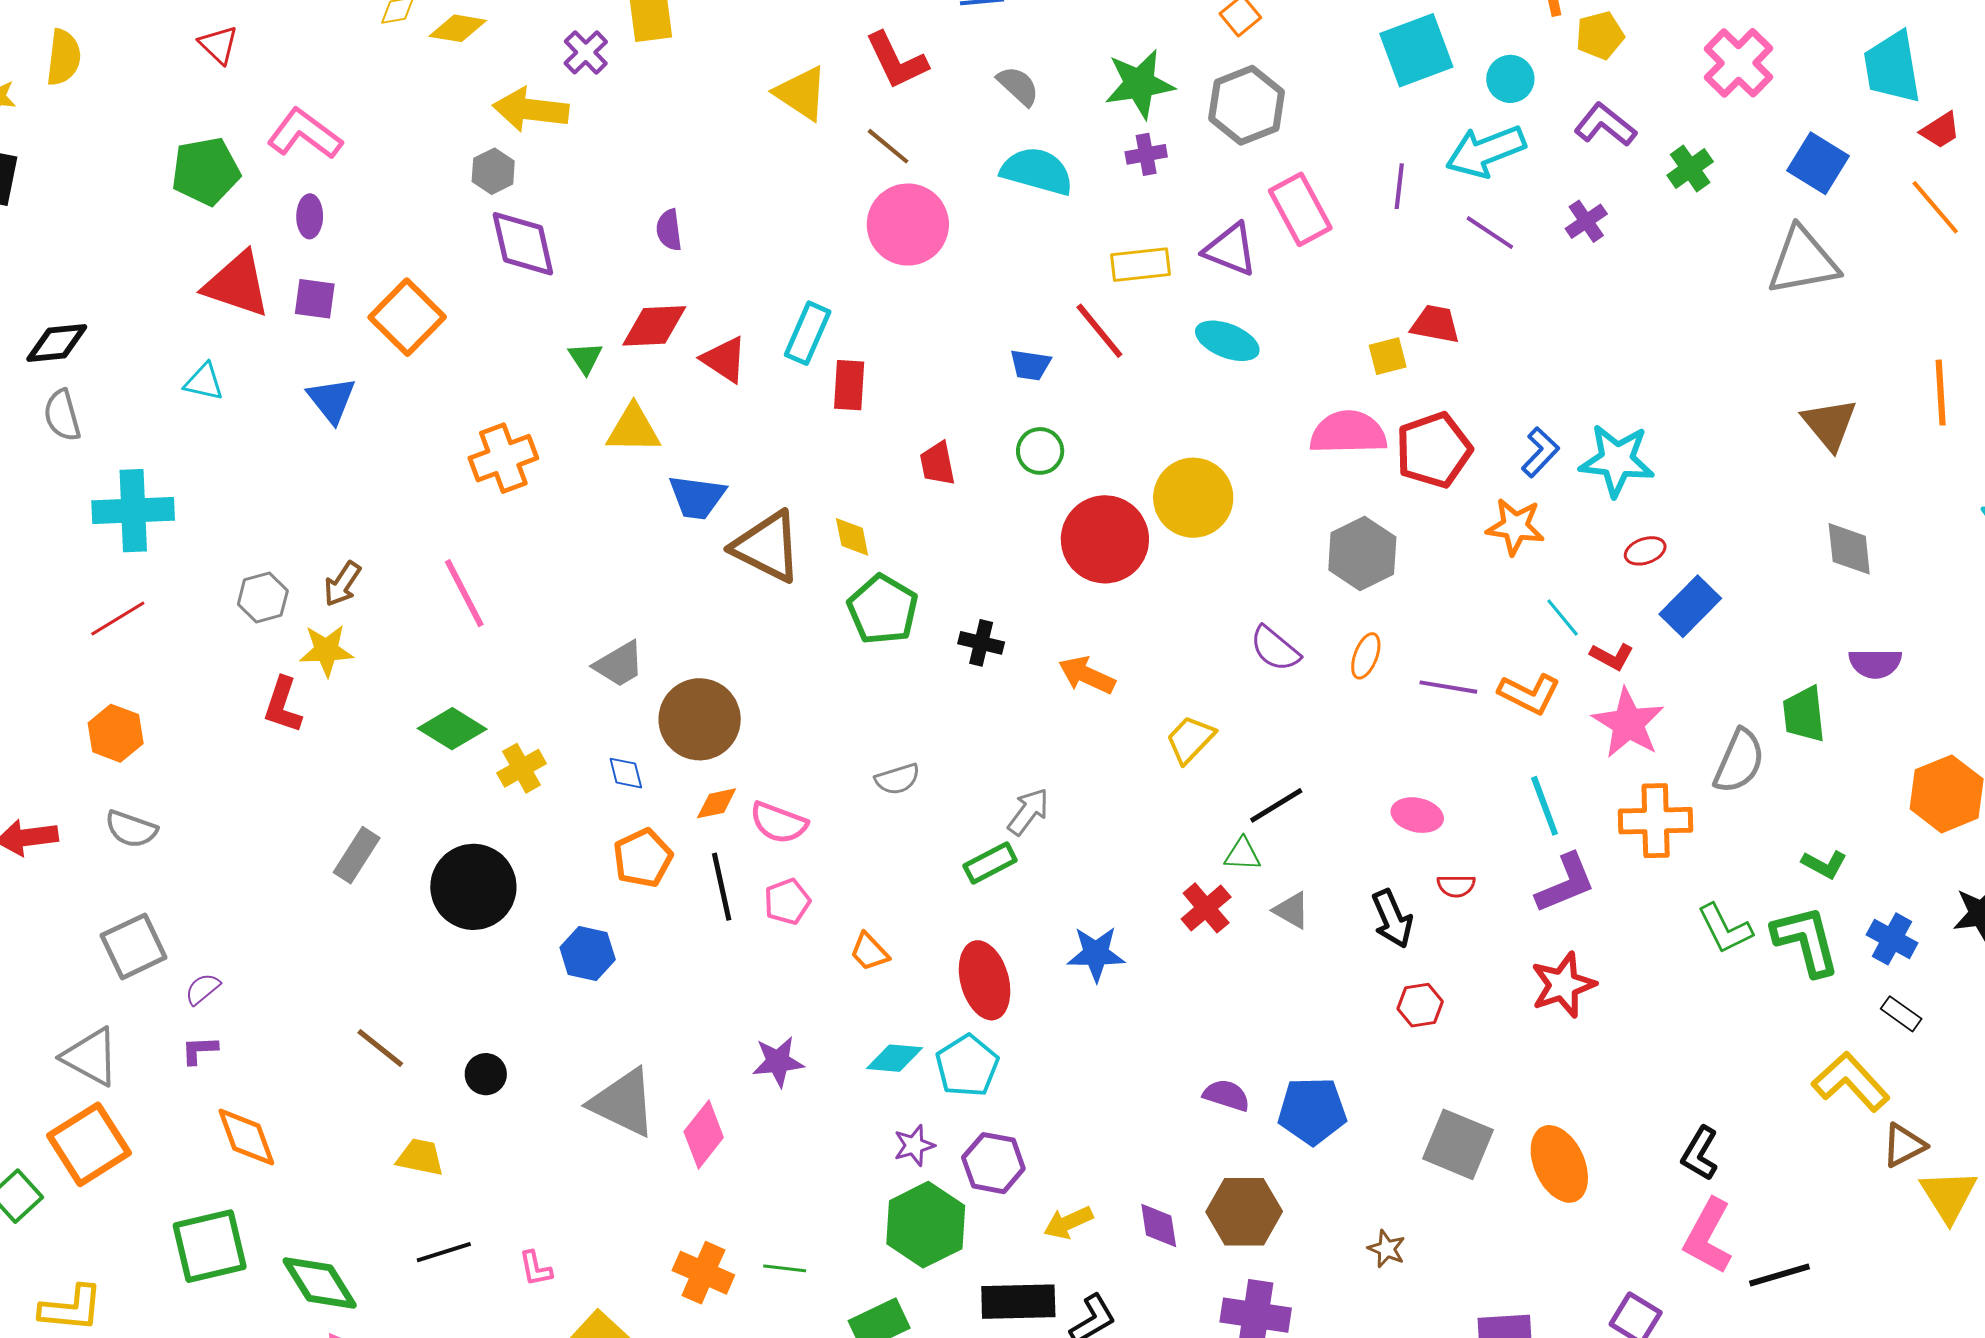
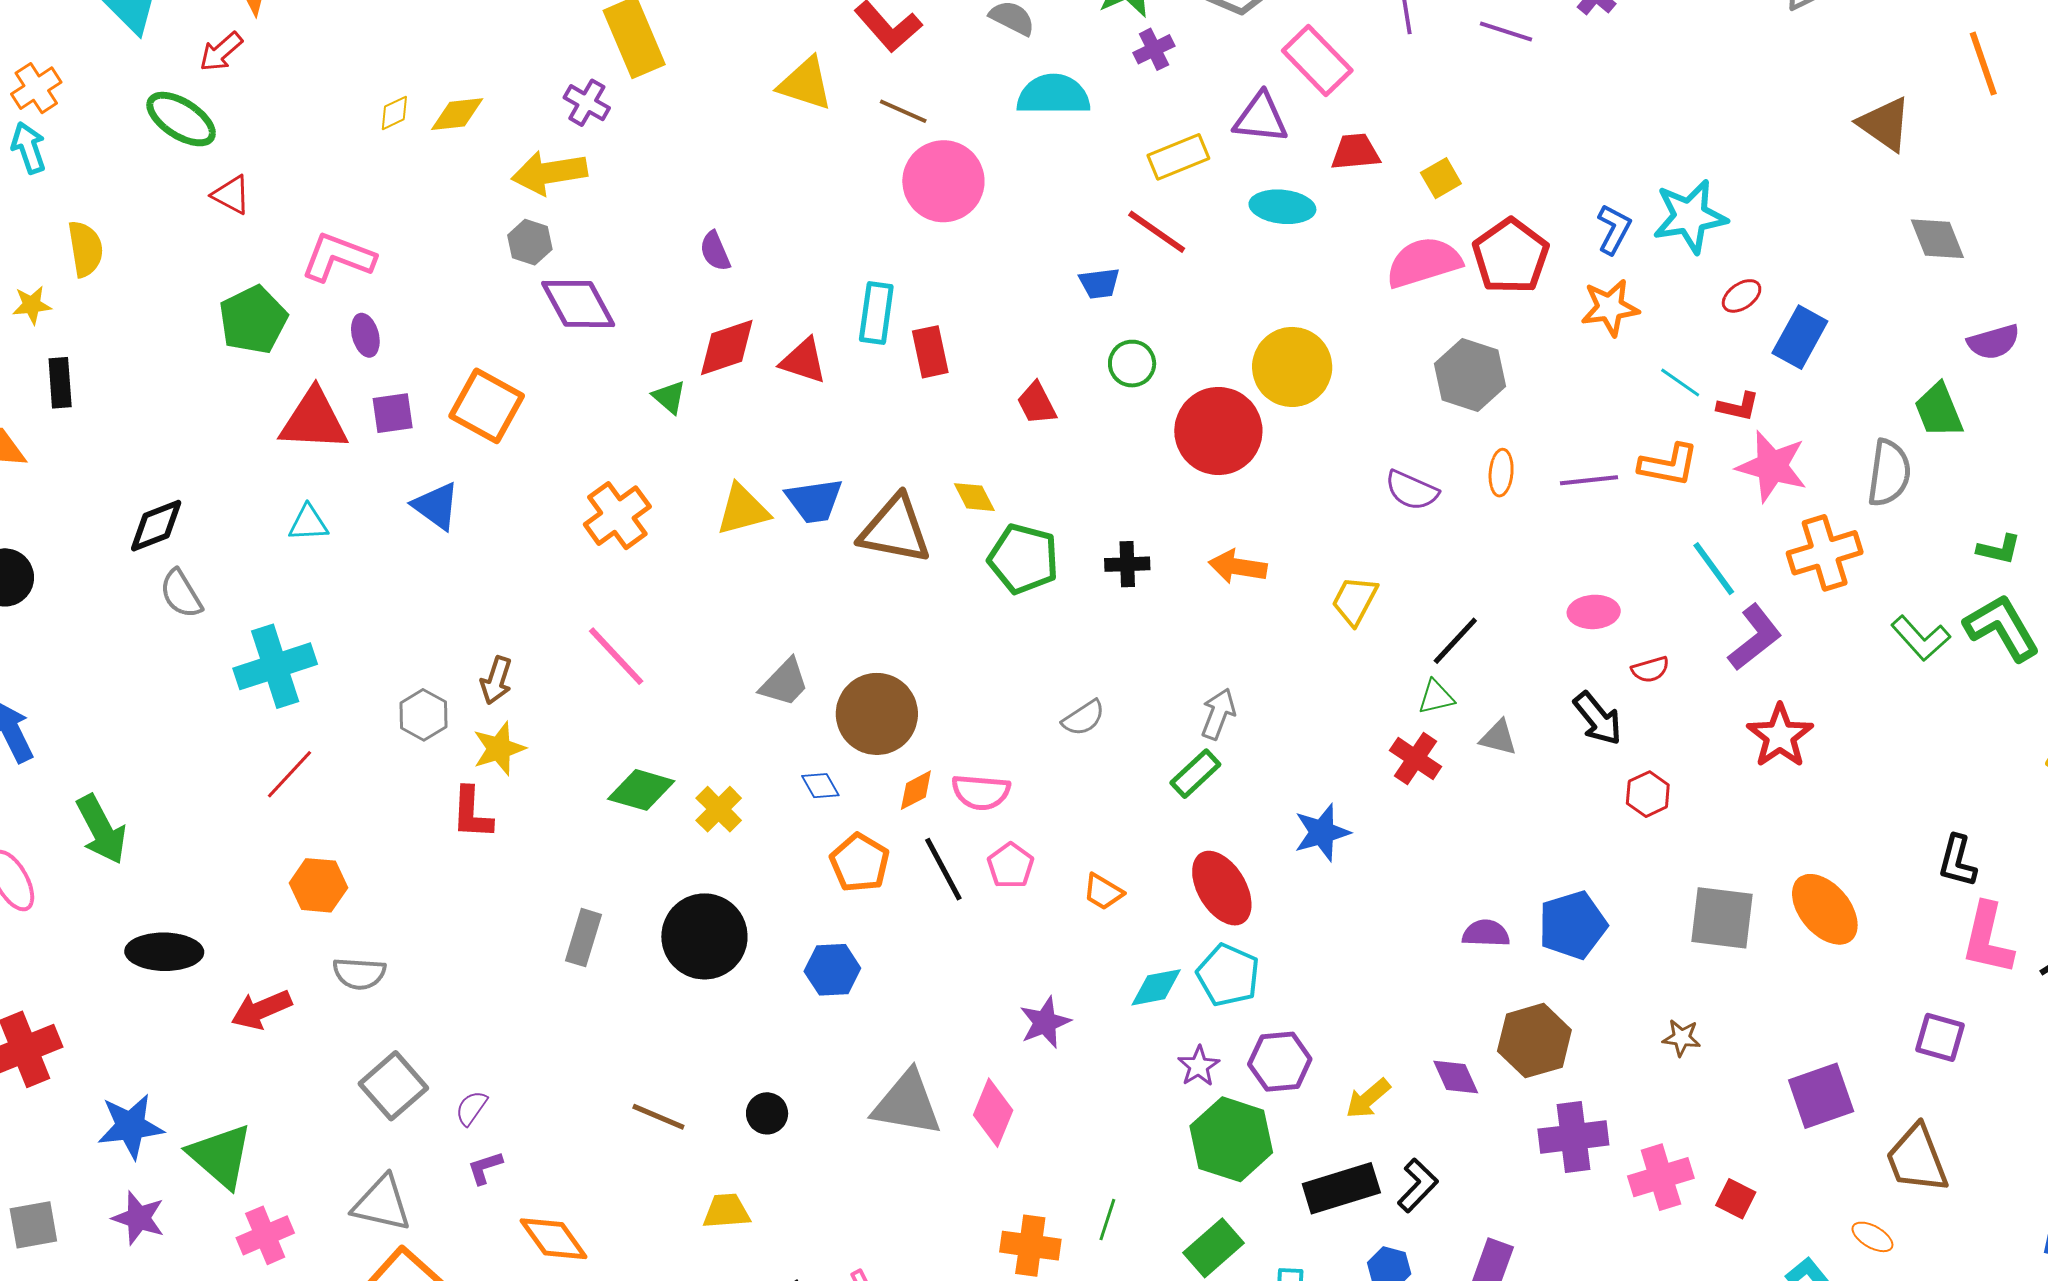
red trapezoid: (1435, 324) -> (1355, 152), moved
yellow triangle: (633, 429) -> (743, 510), moved
green line: (785, 1268) -> (1107, 1220), turned -63

